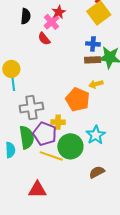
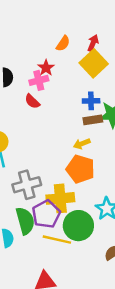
pink cross: (51, 22) -> (39, 80), turned 35
yellow arrow: (96, 84) -> (82, 144), moved
yellow cross: (58, 122) -> (60, 198), size x1.6
purple pentagon: (45, 134) -> (46, 214), turned 30

